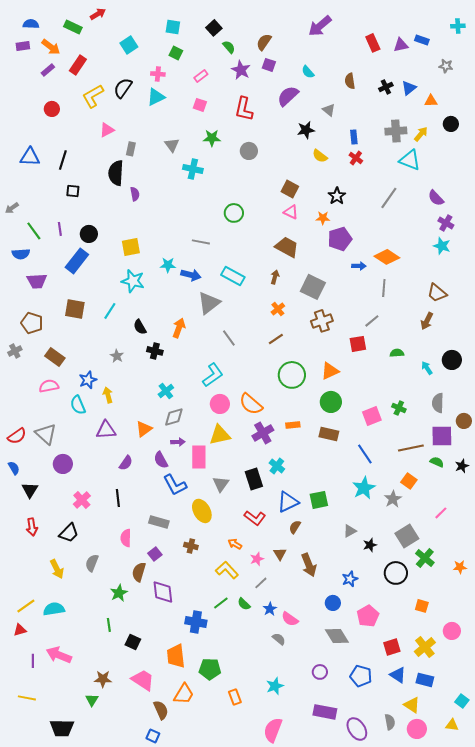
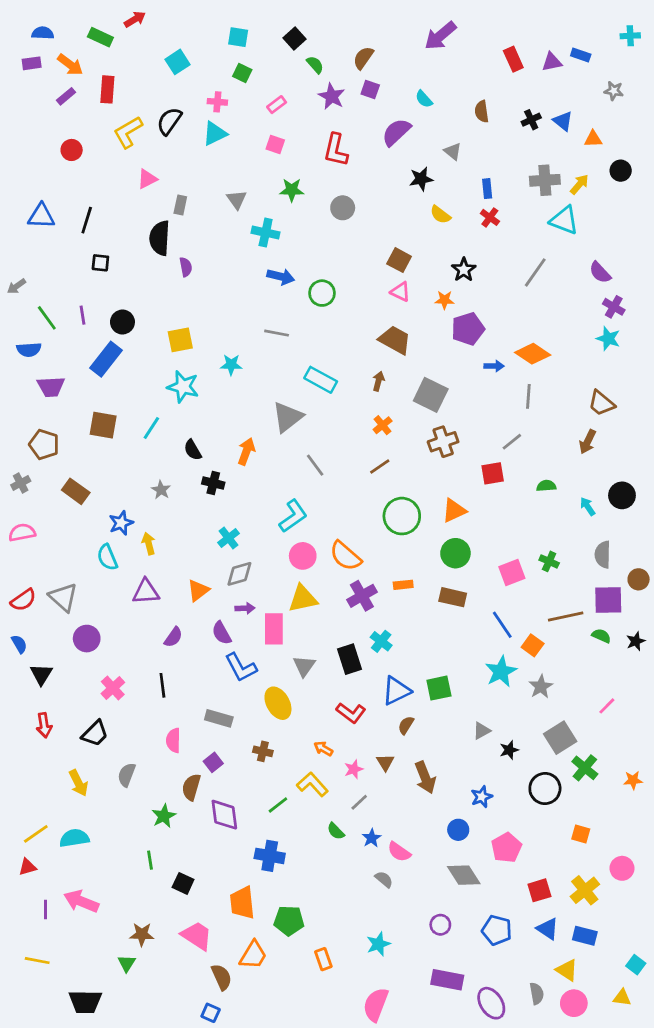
red rectangle: (78, 65) -> (107, 89), turned -30
blue triangle: (409, 88) -> (563, 121), turned -42
blue arrow: (191, 275) -> (281, 277), moved
pink semicircle: (49, 386) -> (22, 533), moved
orange square: (409, 481) -> (533, 645), moved
green line: (221, 603) -> (278, 805), moved

